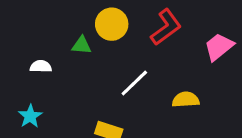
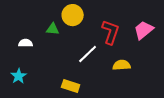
red L-shape: (166, 27) -> (111, 32), moved, turned -35

